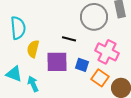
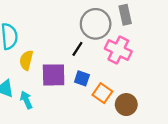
black line: (69, 39) -> (77, 49), moved, turned -72
pink cross: (107, 52) -> (118, 50), moved

